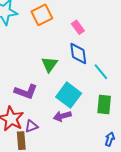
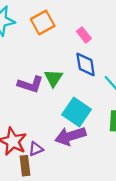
purple L-shape: (26, 92) -> (30, 84), moved
purple arrow: (62, 116) -> (70, 136), size x1.5

